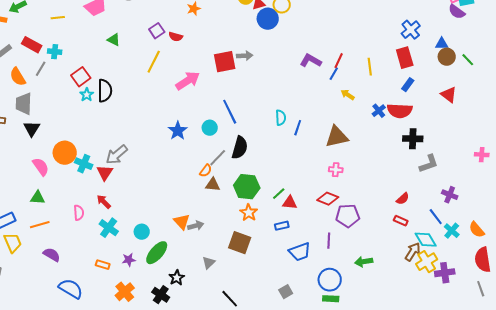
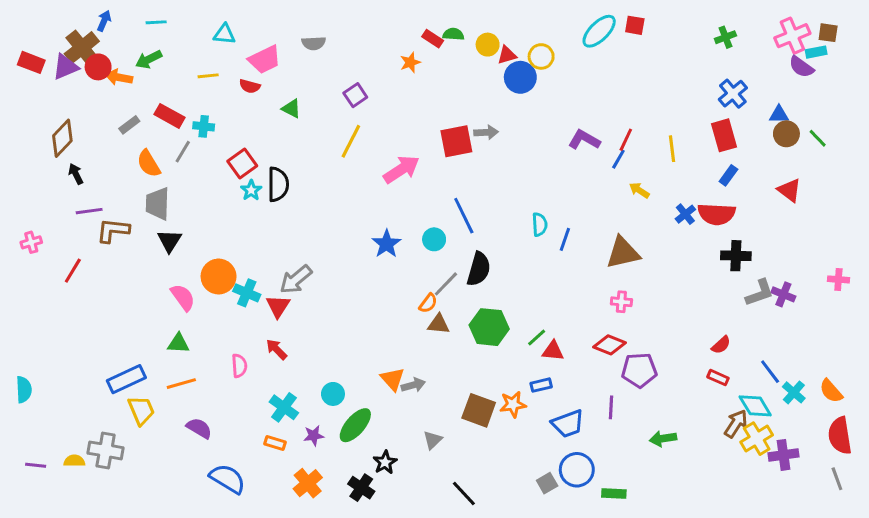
red semicircle: (176, 37) -> (250, 86), moved
purple cross: (450, 195) -> (783, 294), moved
orange star: (249, 213) -> (513, 404), moved, turned 30
cyan cross: (109, 228) -> (284, 407), moved
blue circle: (330, 280) -> (577, 470), moved

